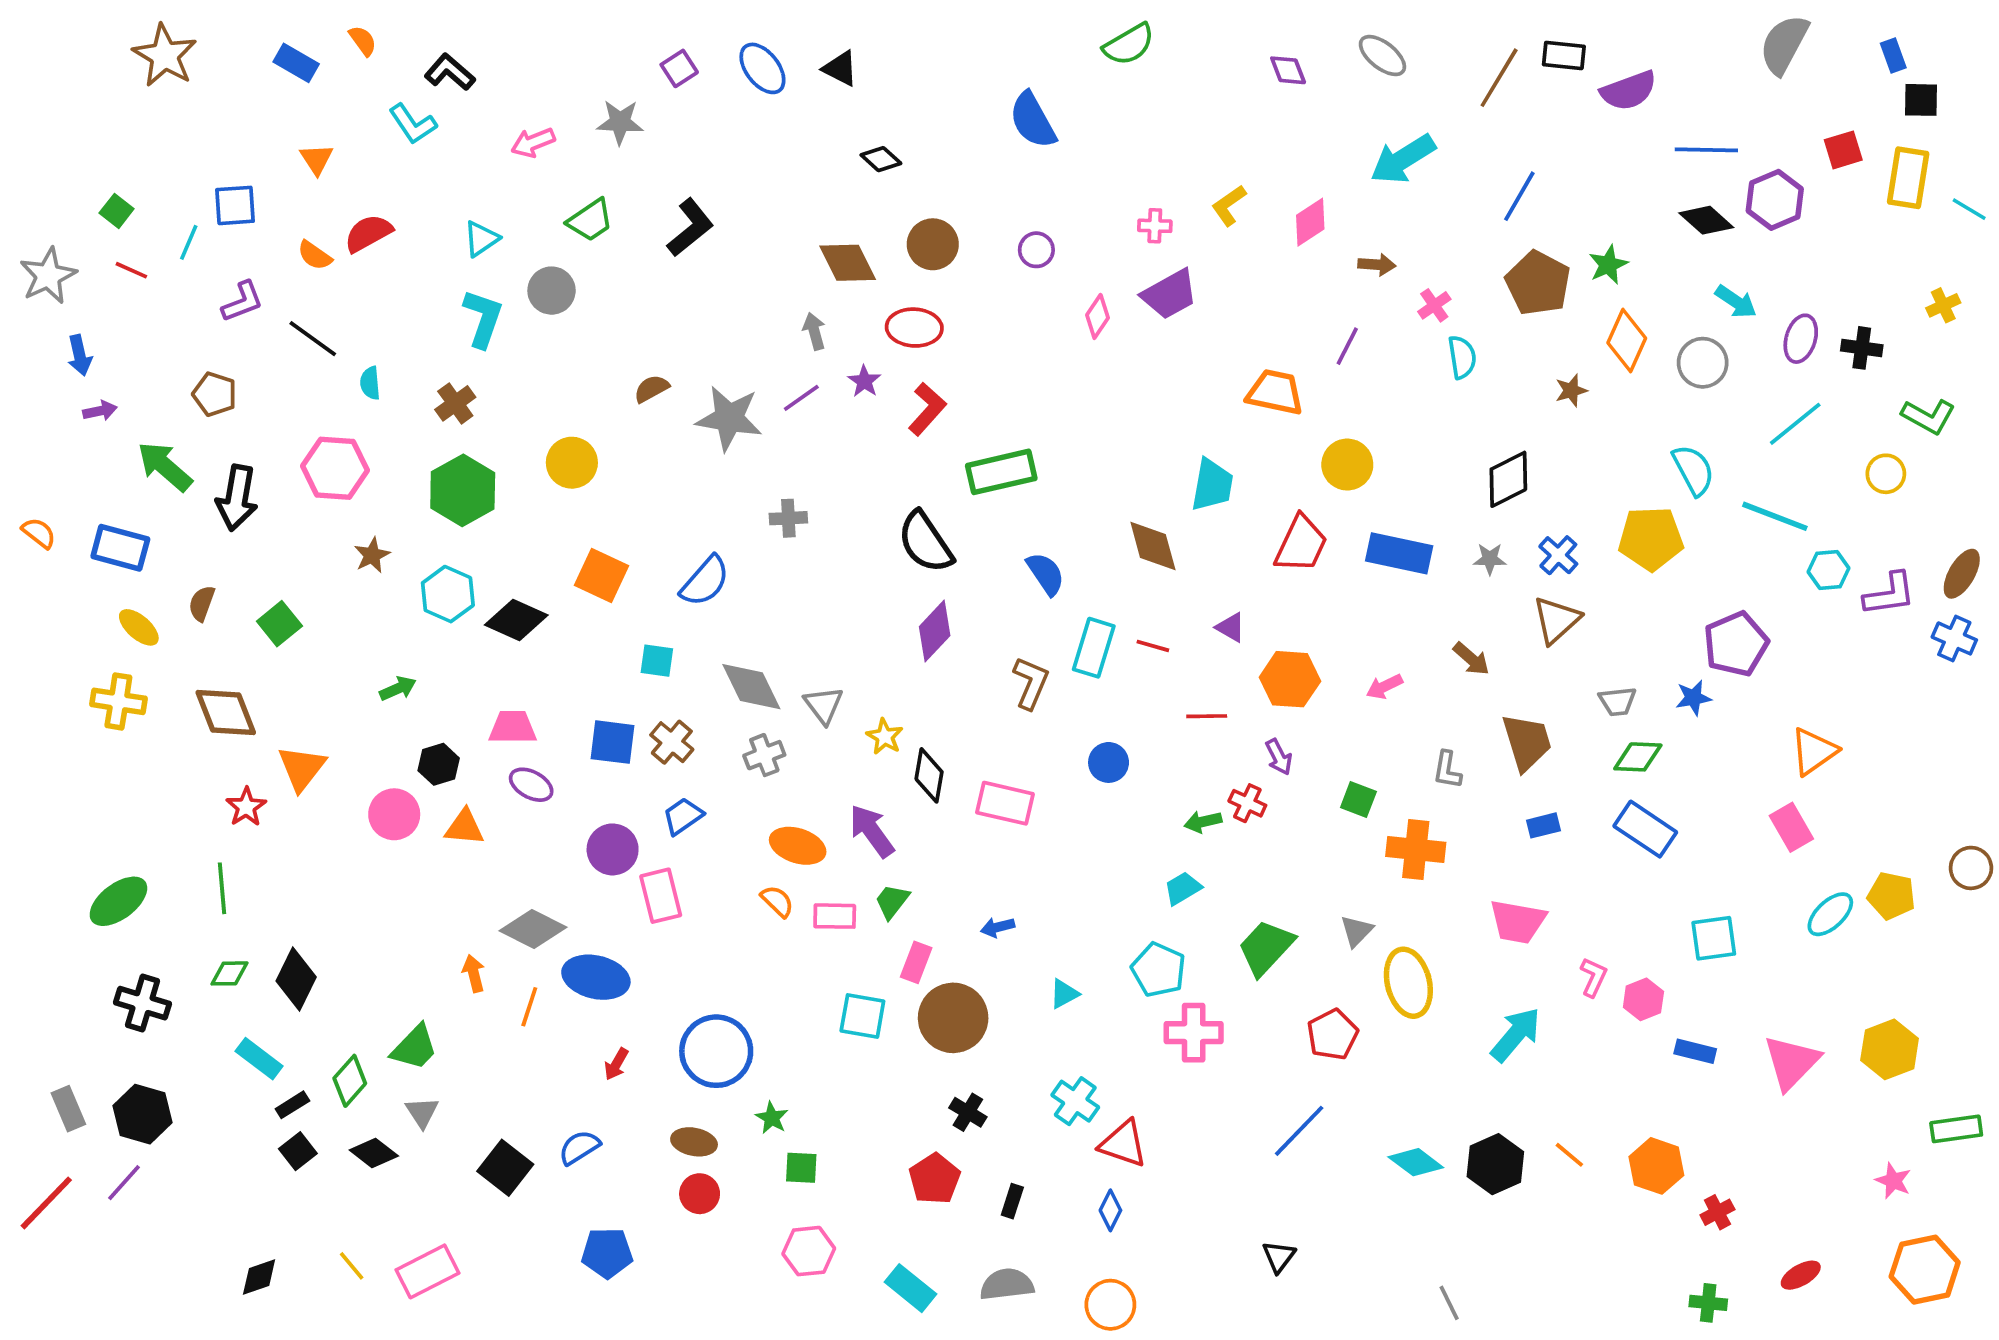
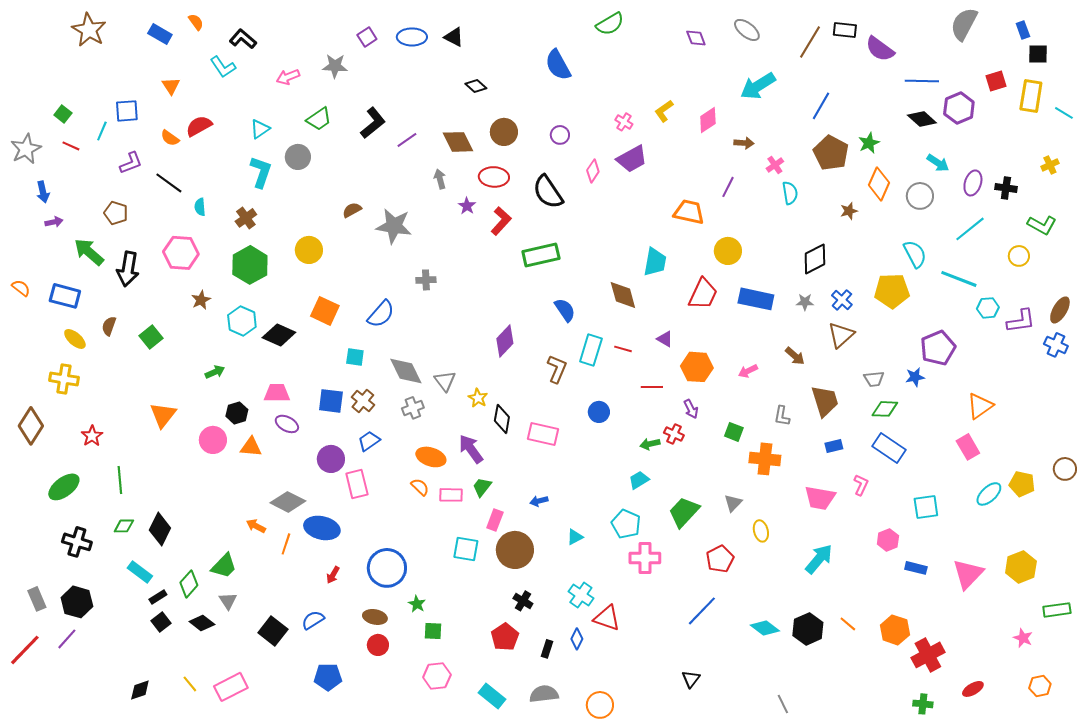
blue ellipse: (762, 68) -> (412, 37), turned -52
purple semicircle: (1629, 91) -> (880, 49), turned 56
pink cross: (1155, 226) -> (624, 122), turned 30
purple line: (801, 398) -> (407, 140), moved
black semicircle: (925, 542) -> (548, 192), moved
brown diamond: (226, 713) -> (31, 426), moved, turned 54
red star: (246, 807) -> (92, 436), moved
orange arrow: (474, 973) -> (256, 526), turned -48
pink L-shape: (1593, 977) -> (861, 485), moved
yellow ellipse: (1408, 983) -> (761, 531), size x0.6
blue diamond: (1110, 1210) -> (577, 639), moved
red cross: (1717, 1212) -> (928, 655), size x1.8
orange hexagon: (1925, 1270) -> (1040, 686), size x0.6

